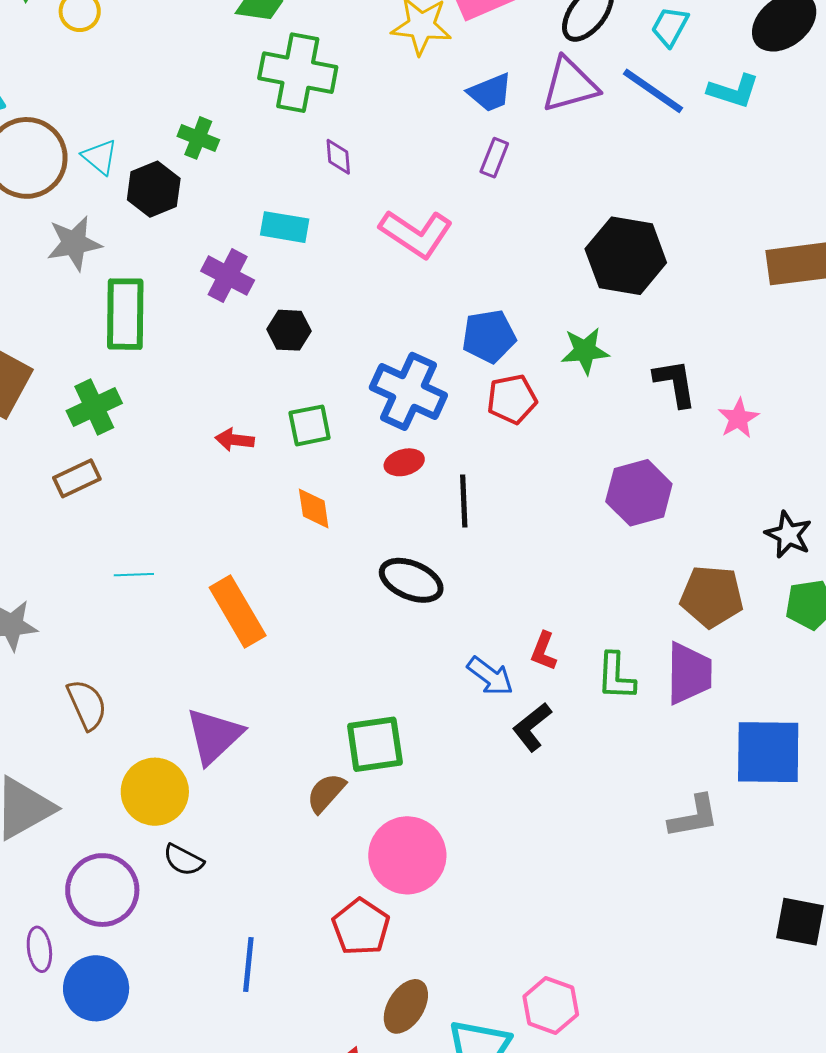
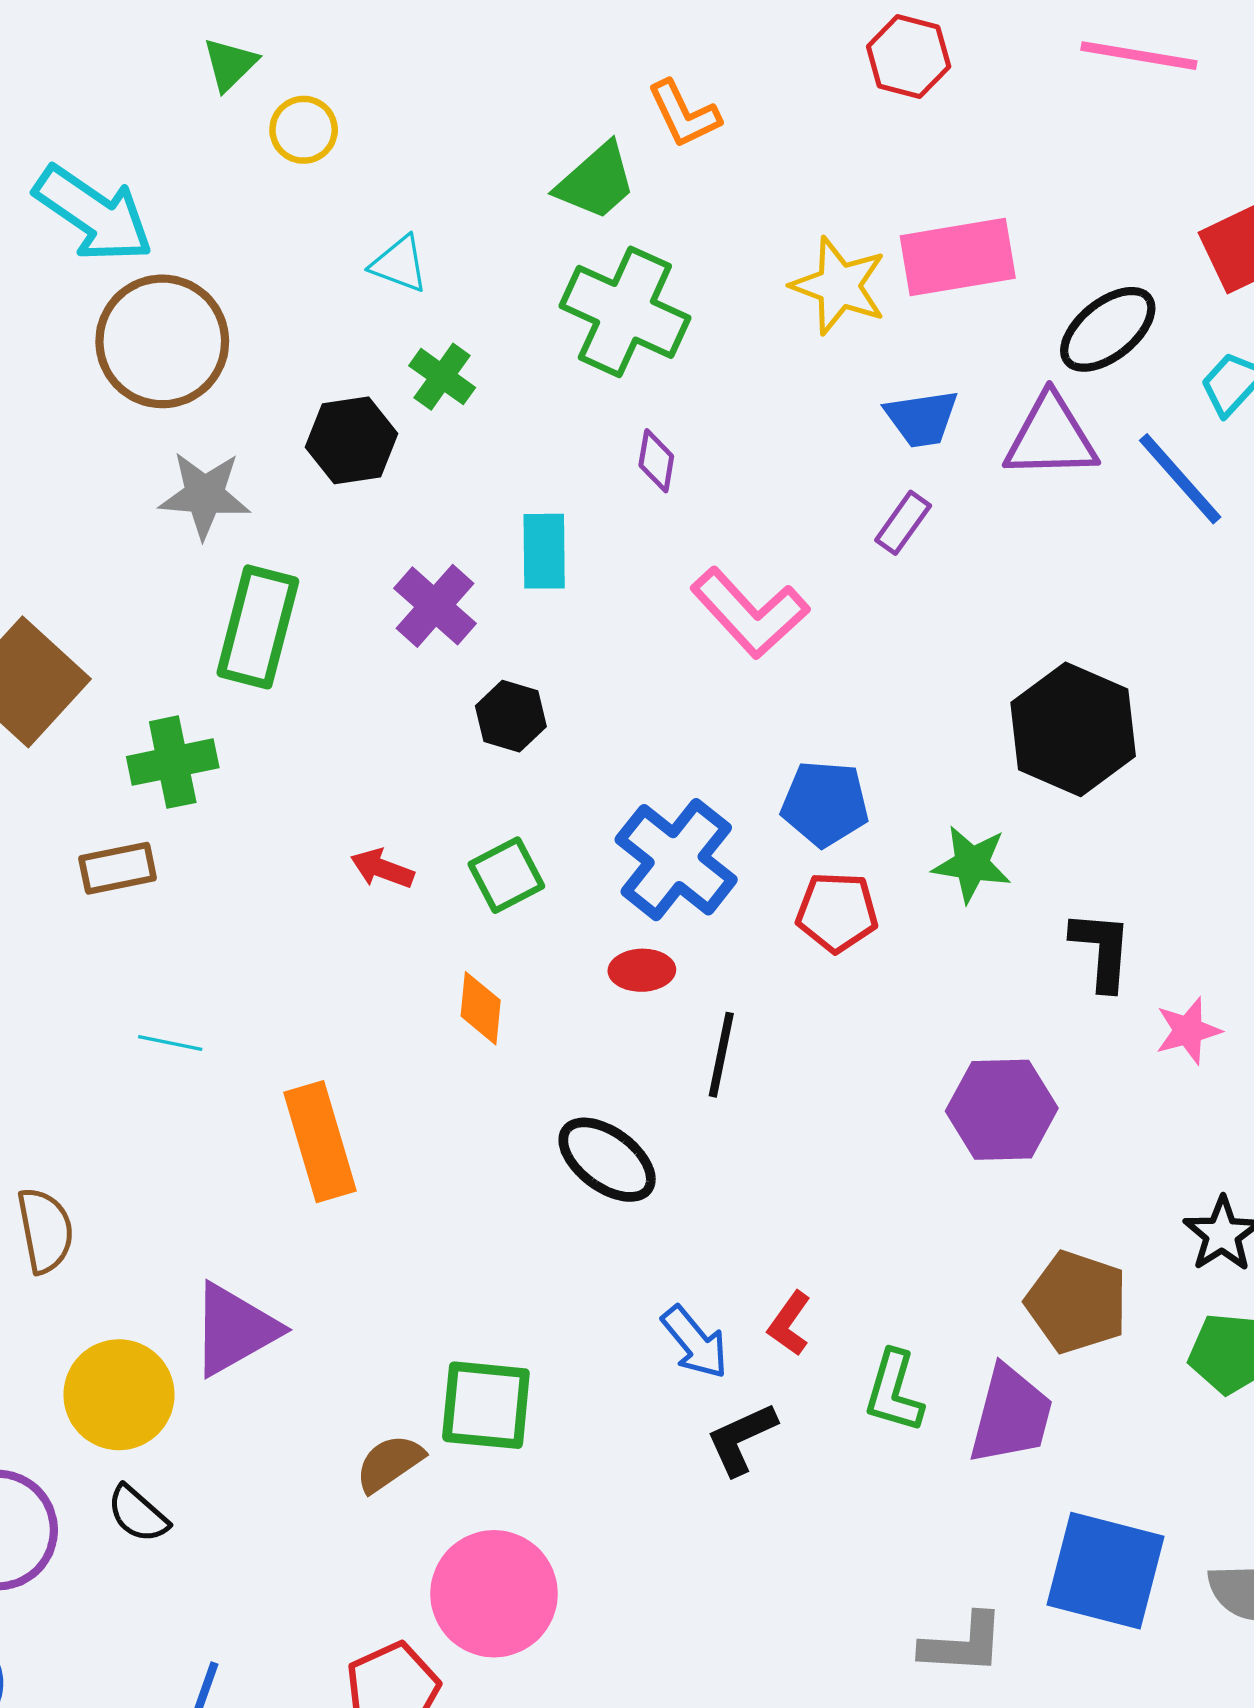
cyan triangle: (100, 157) -> (399, 264), moved, turned -33
cyan rectangle: (285, 227) -> (544, 551), turned 66
green square: (310, 425) -> (506, 875), turned -30

